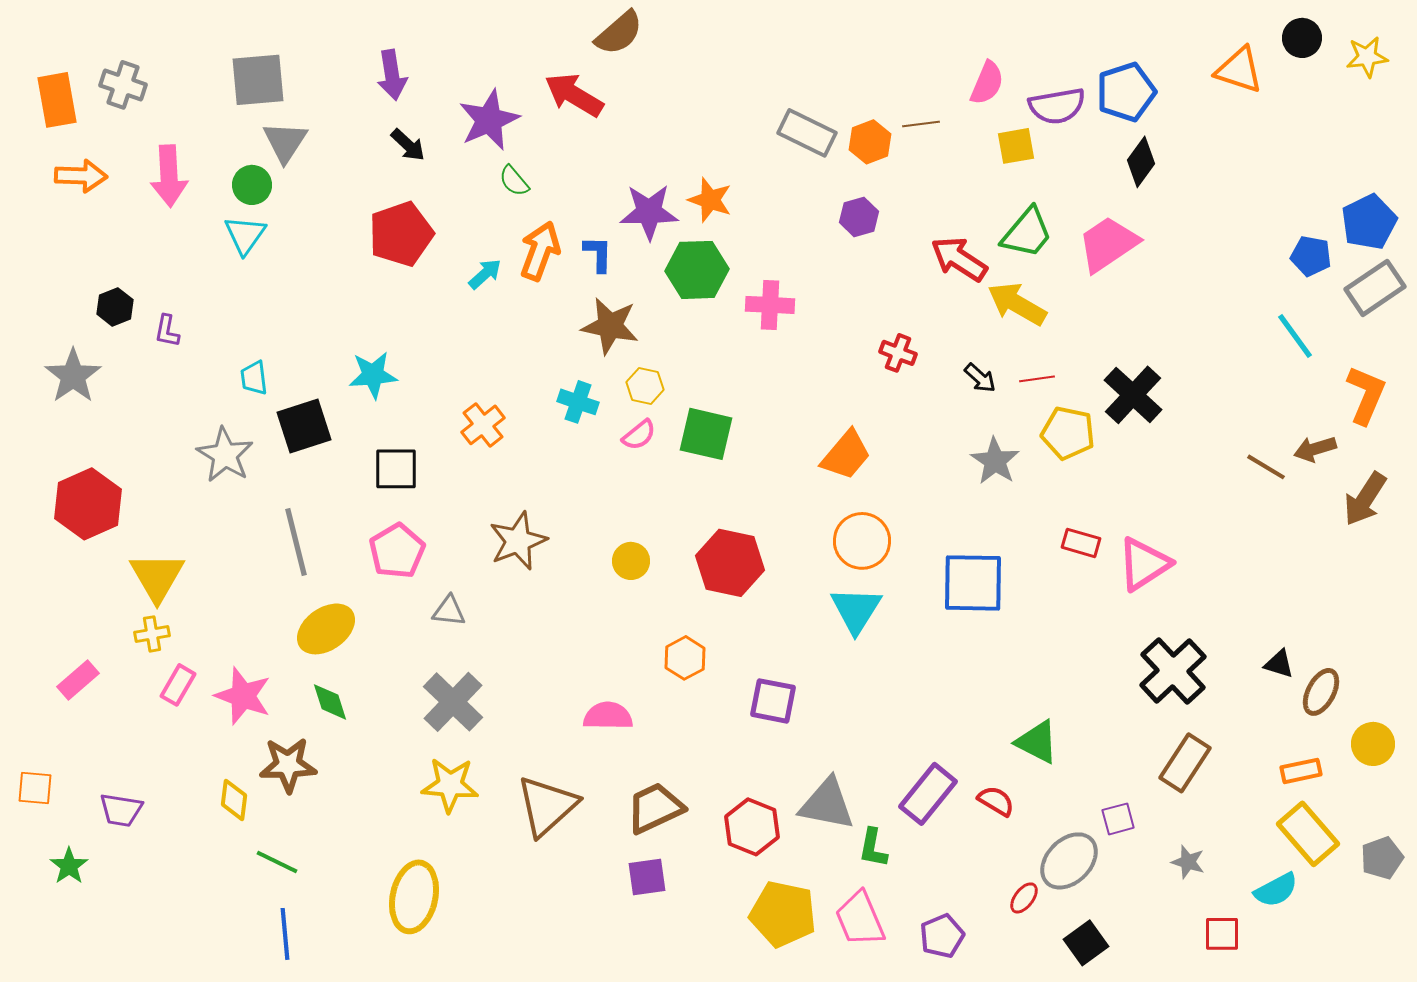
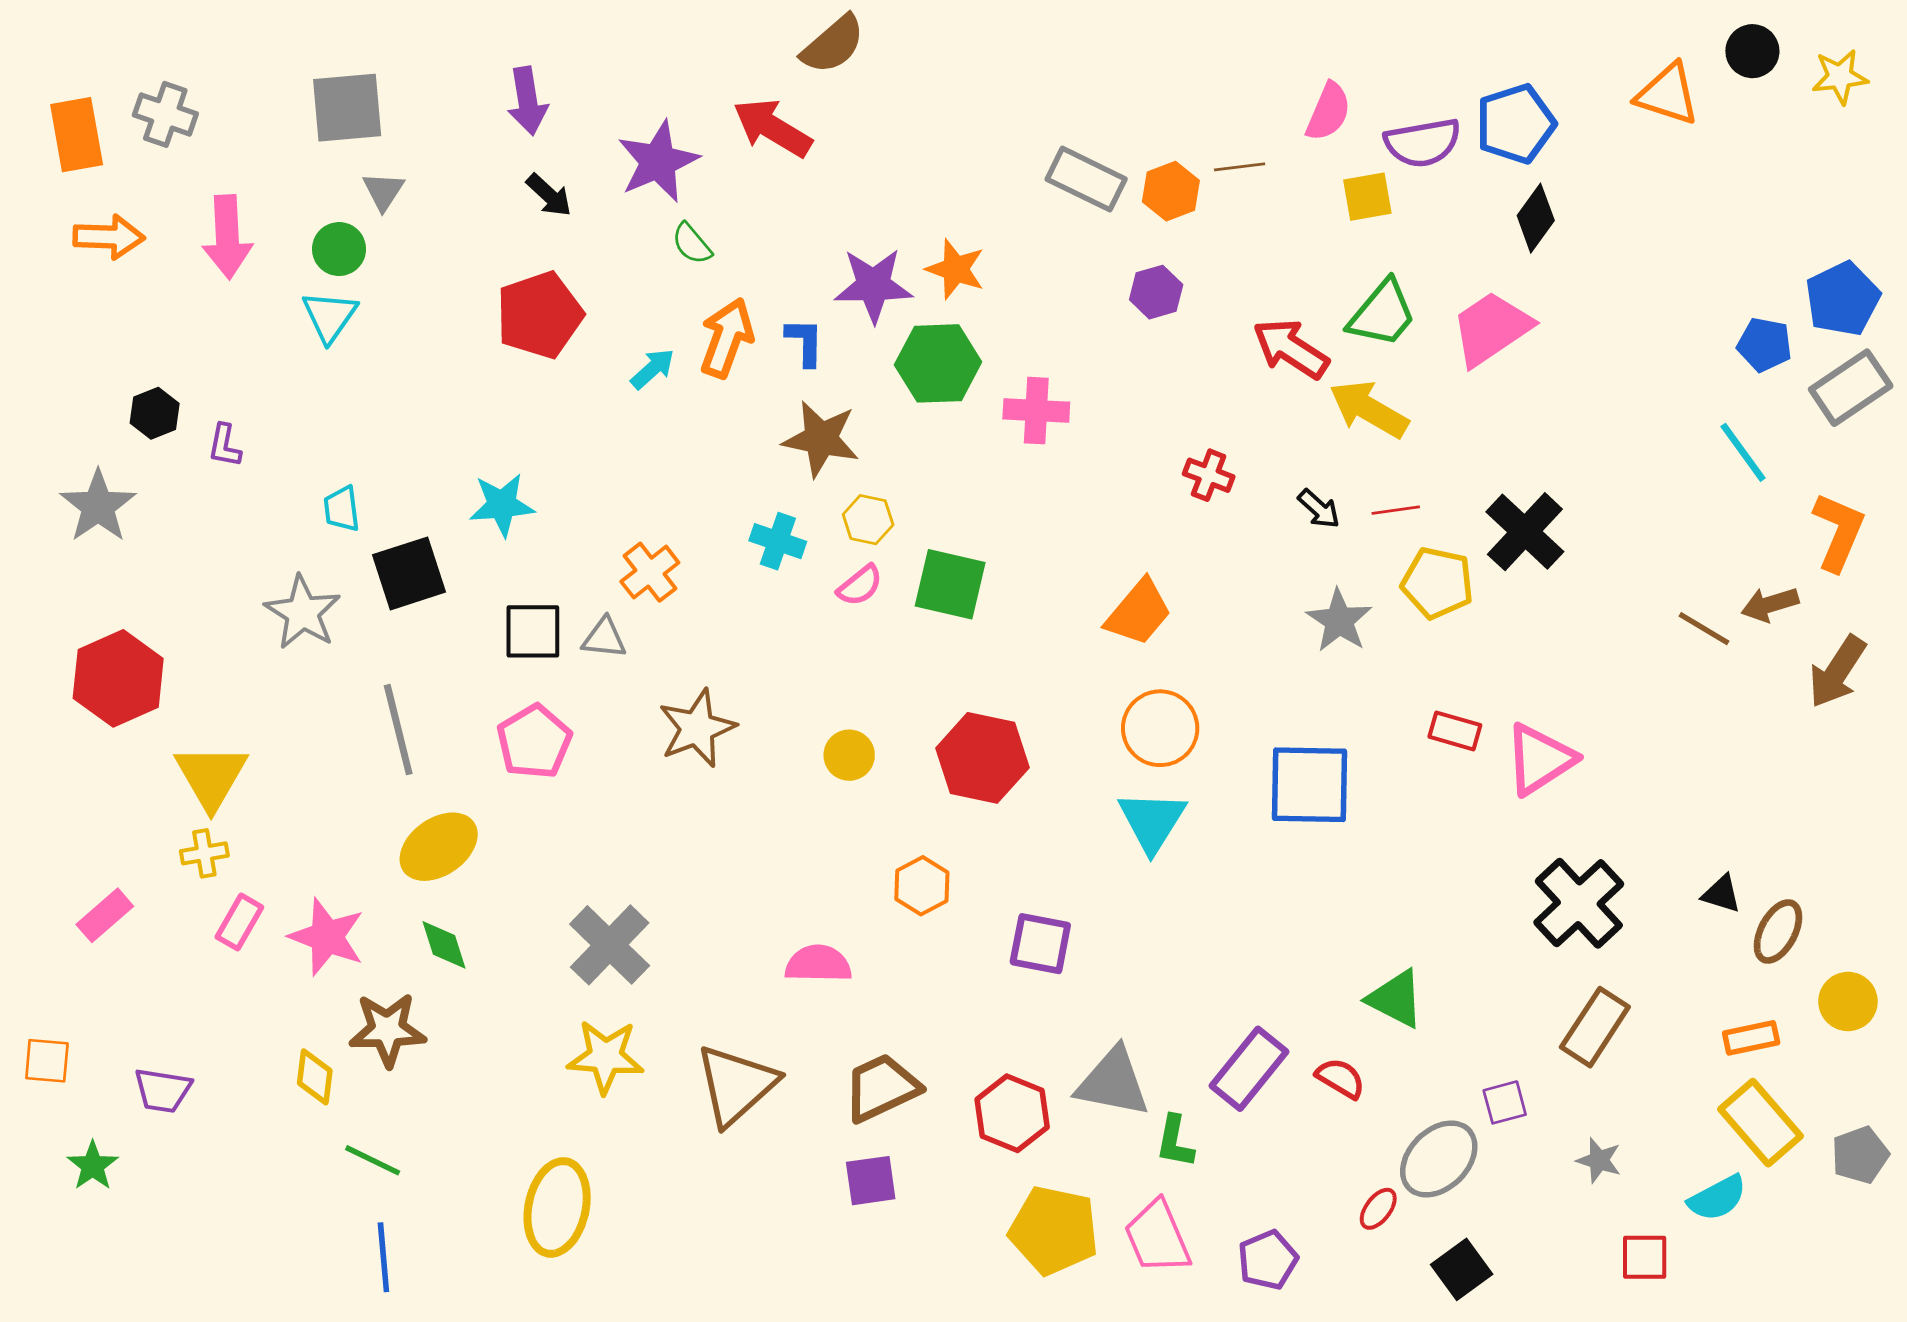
gray triangle: (285, 142) -> (383, 191), size x0.7
gray triangle: (449, 611) -> (604, 638), moved

